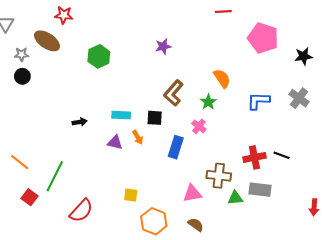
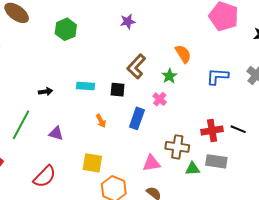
orange arrow: (138, 137) -> (101, 121), moved
purple triangle: (115, 142) -> (56, 133), moved
green line: (55, 176) -> (21, 125), moved
yellow square: (131, 195) -> (92, 163), size x1.5

